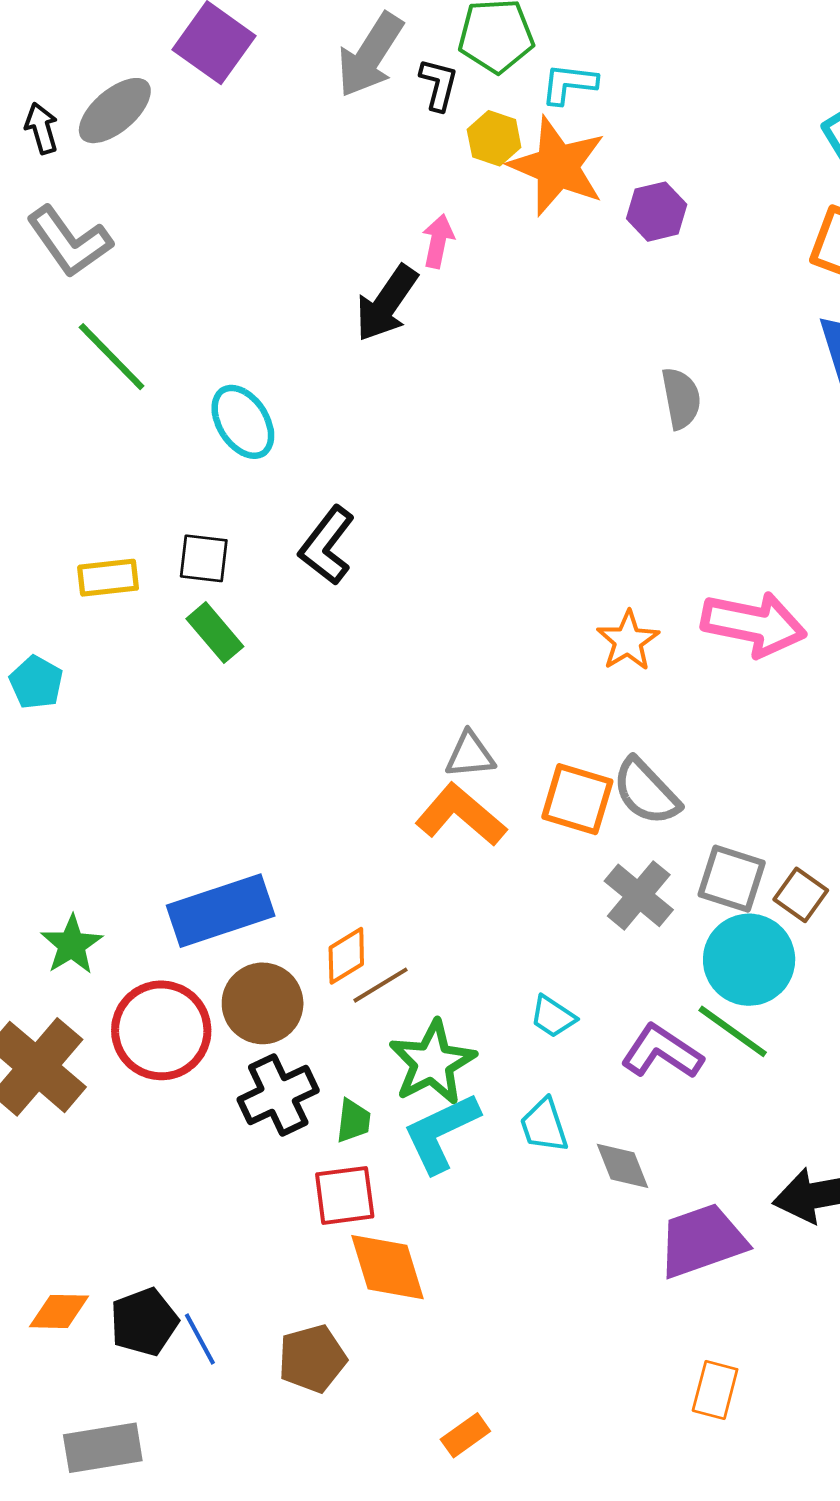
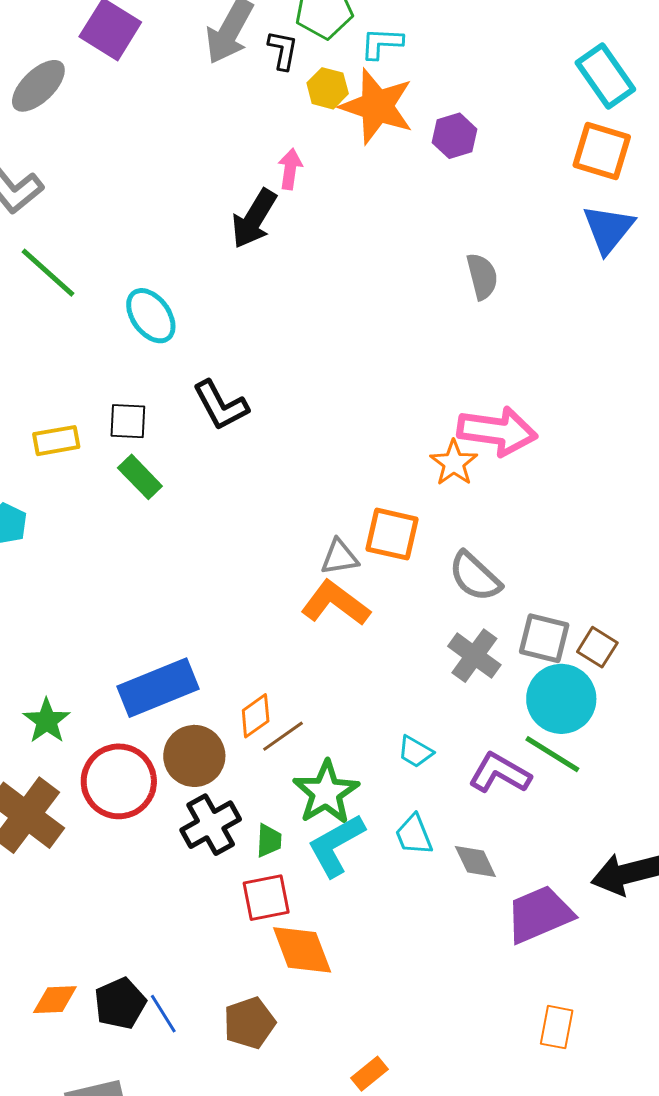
black L-shape: (327, 545) -> (221, 405), turned -62
pink arrow: (754, 624) -> (497, 431), moved
orange square: (577, 799) -> (392, 534), moved

